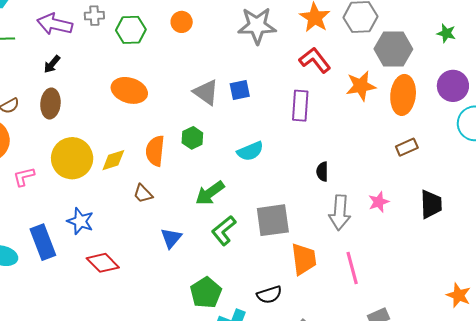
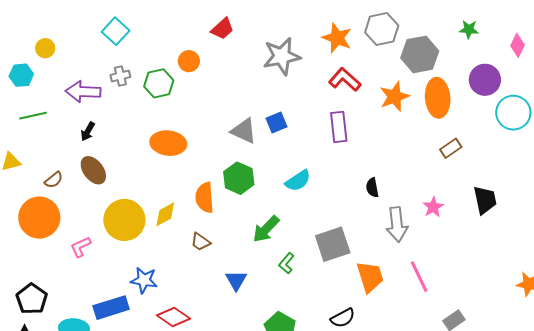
orange circle: (182, 22) -> (189, 61), moved
brown ellipse: (50, 104) -> (93, 170), turned -32
green hexagon: (192, 138) -> (239, 178), size x1.4
green L-shape: (224, 230) -> (286, 263), size x0.7
blue rectangle: (43, 242) -> (111, 308), turned -76

